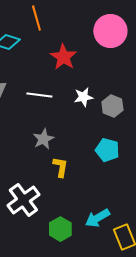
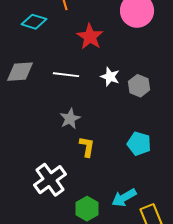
white star: (83, 97) -> (110, 77), turned 30
cyan pentagon: (107, 150) -> (139, 144), moved

